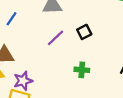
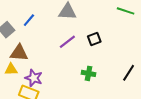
purple star: (23, 81) -> (34, 78), turned 30

